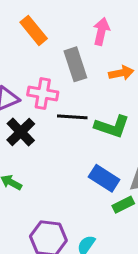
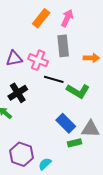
orange rectangle: (34, 30) -> (41, 18), turned 66
pink arrow: (101, 31) -> (67, 18), moved
black cross: (21, 132) -> (18, 93), moved

